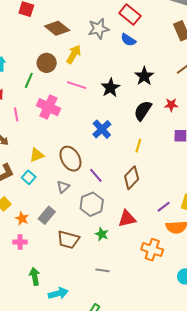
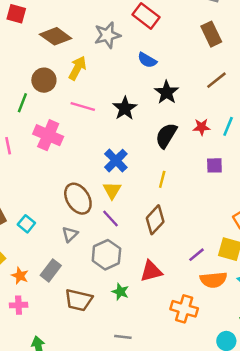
blue semicircle: (128, 40) -> (147, 60), moved
yellow triangle: (37, 155) -> (112, 190), moved, turned -35

